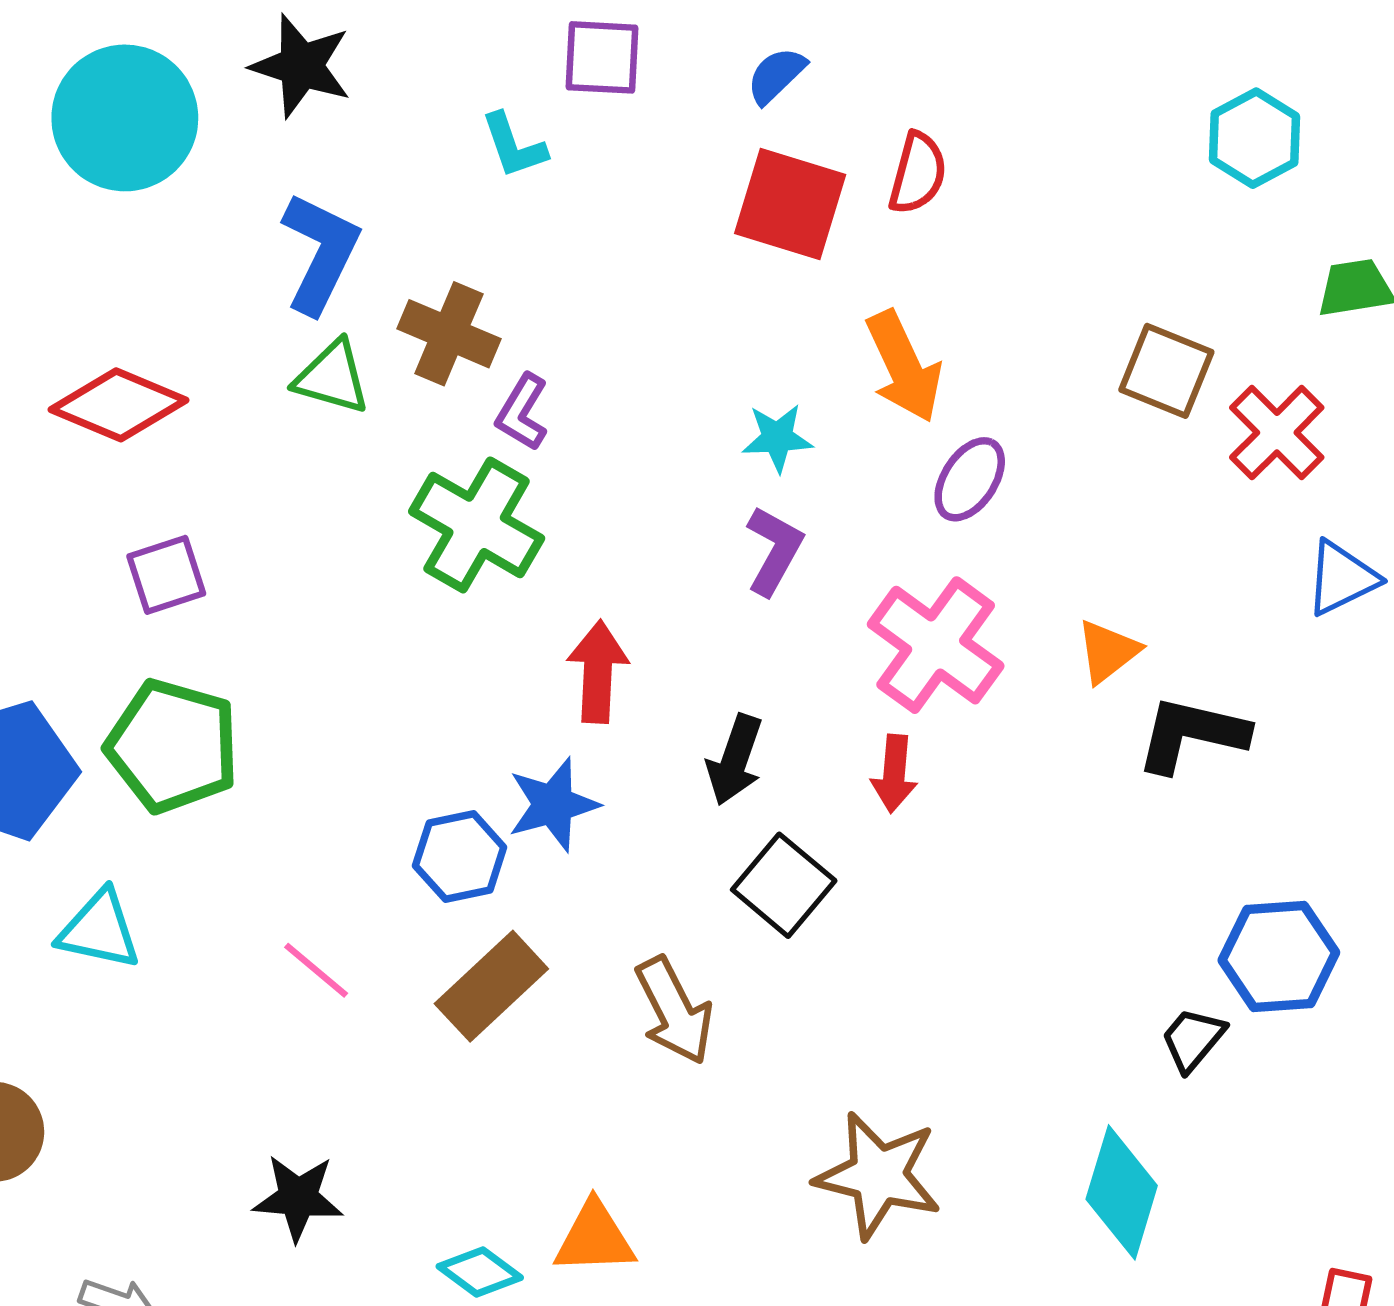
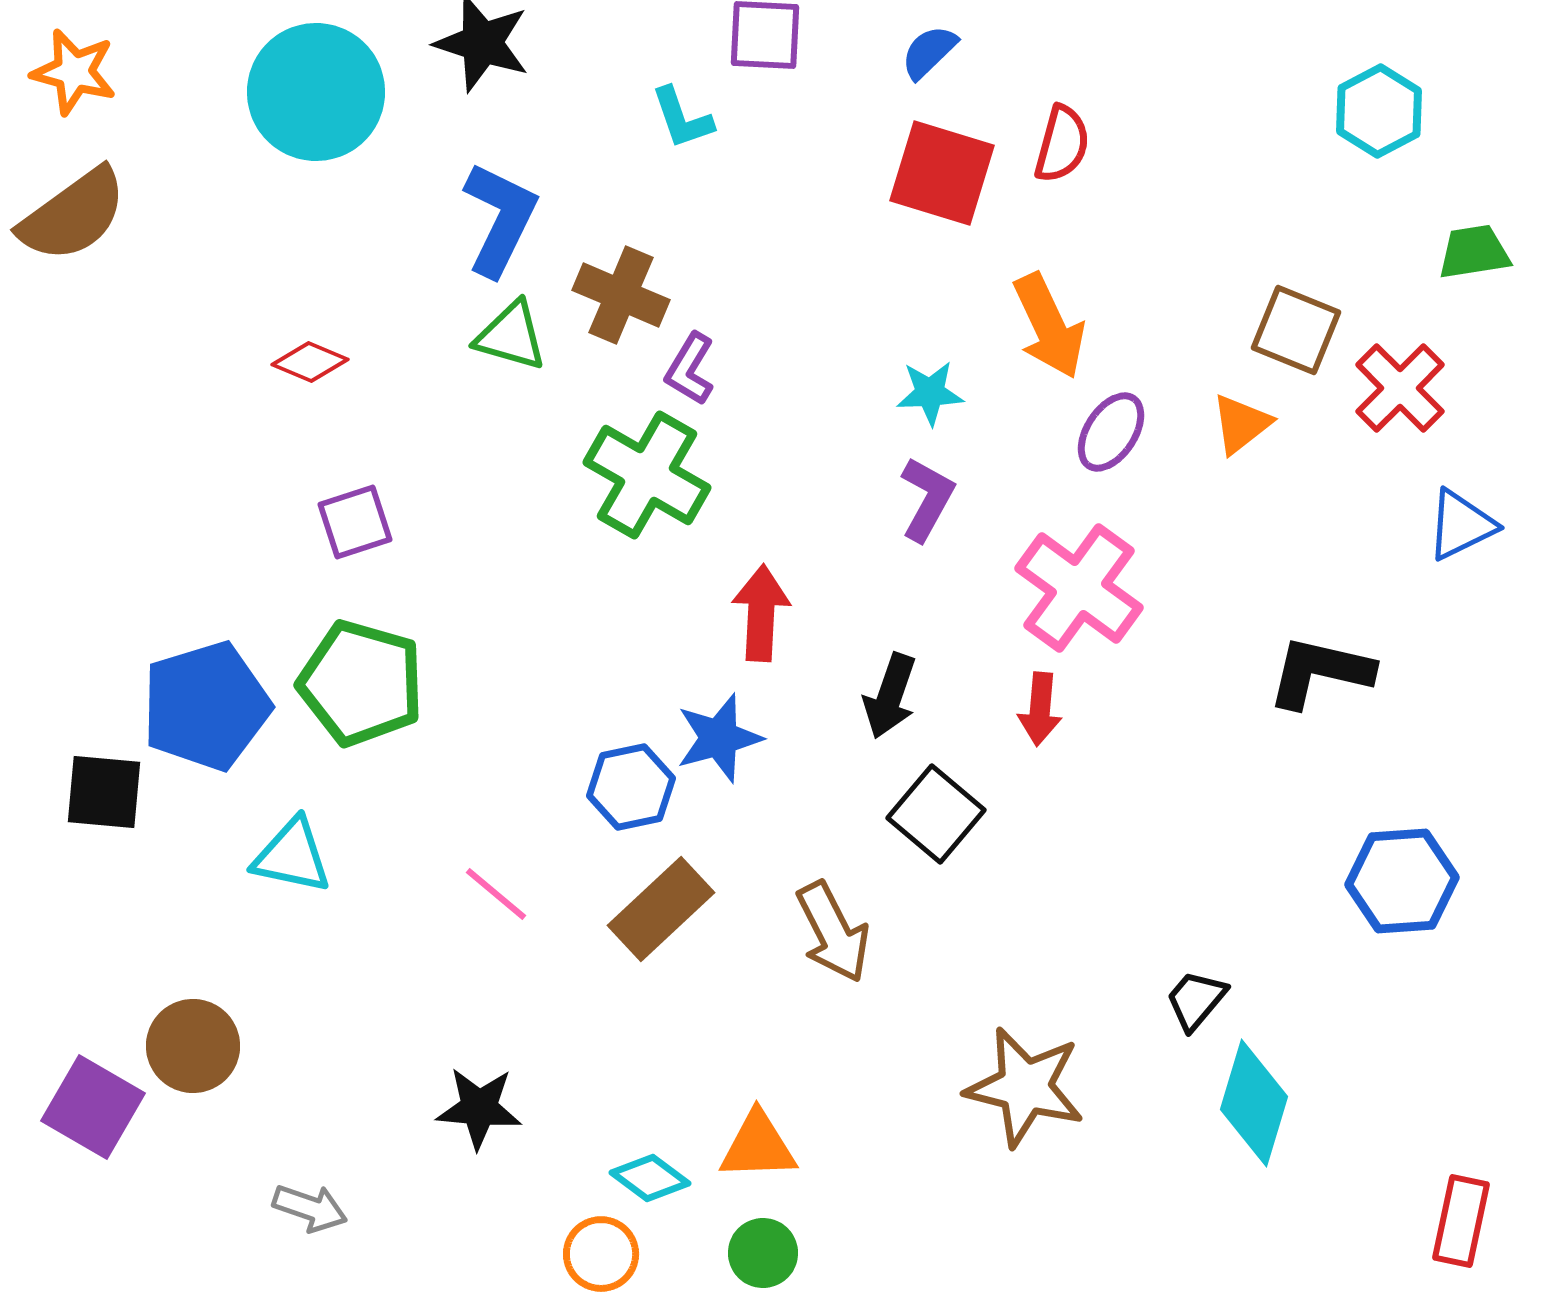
red diamond: (118, 405) -> (310, 362), size x0.6
orange triangle: (1108, 651) -> (1241, 424), moved
black trapezoid: (1193, 1039) -> (1196, 1000), moved

